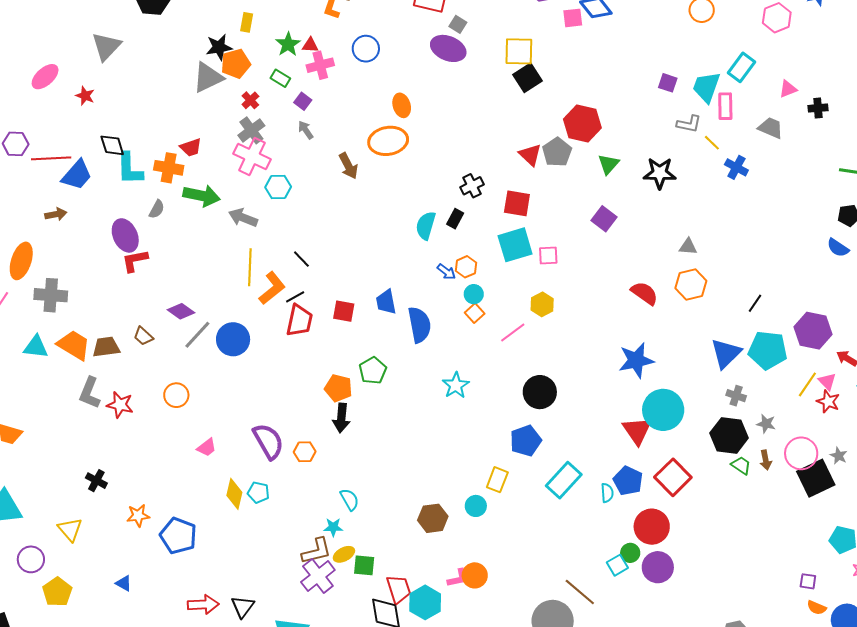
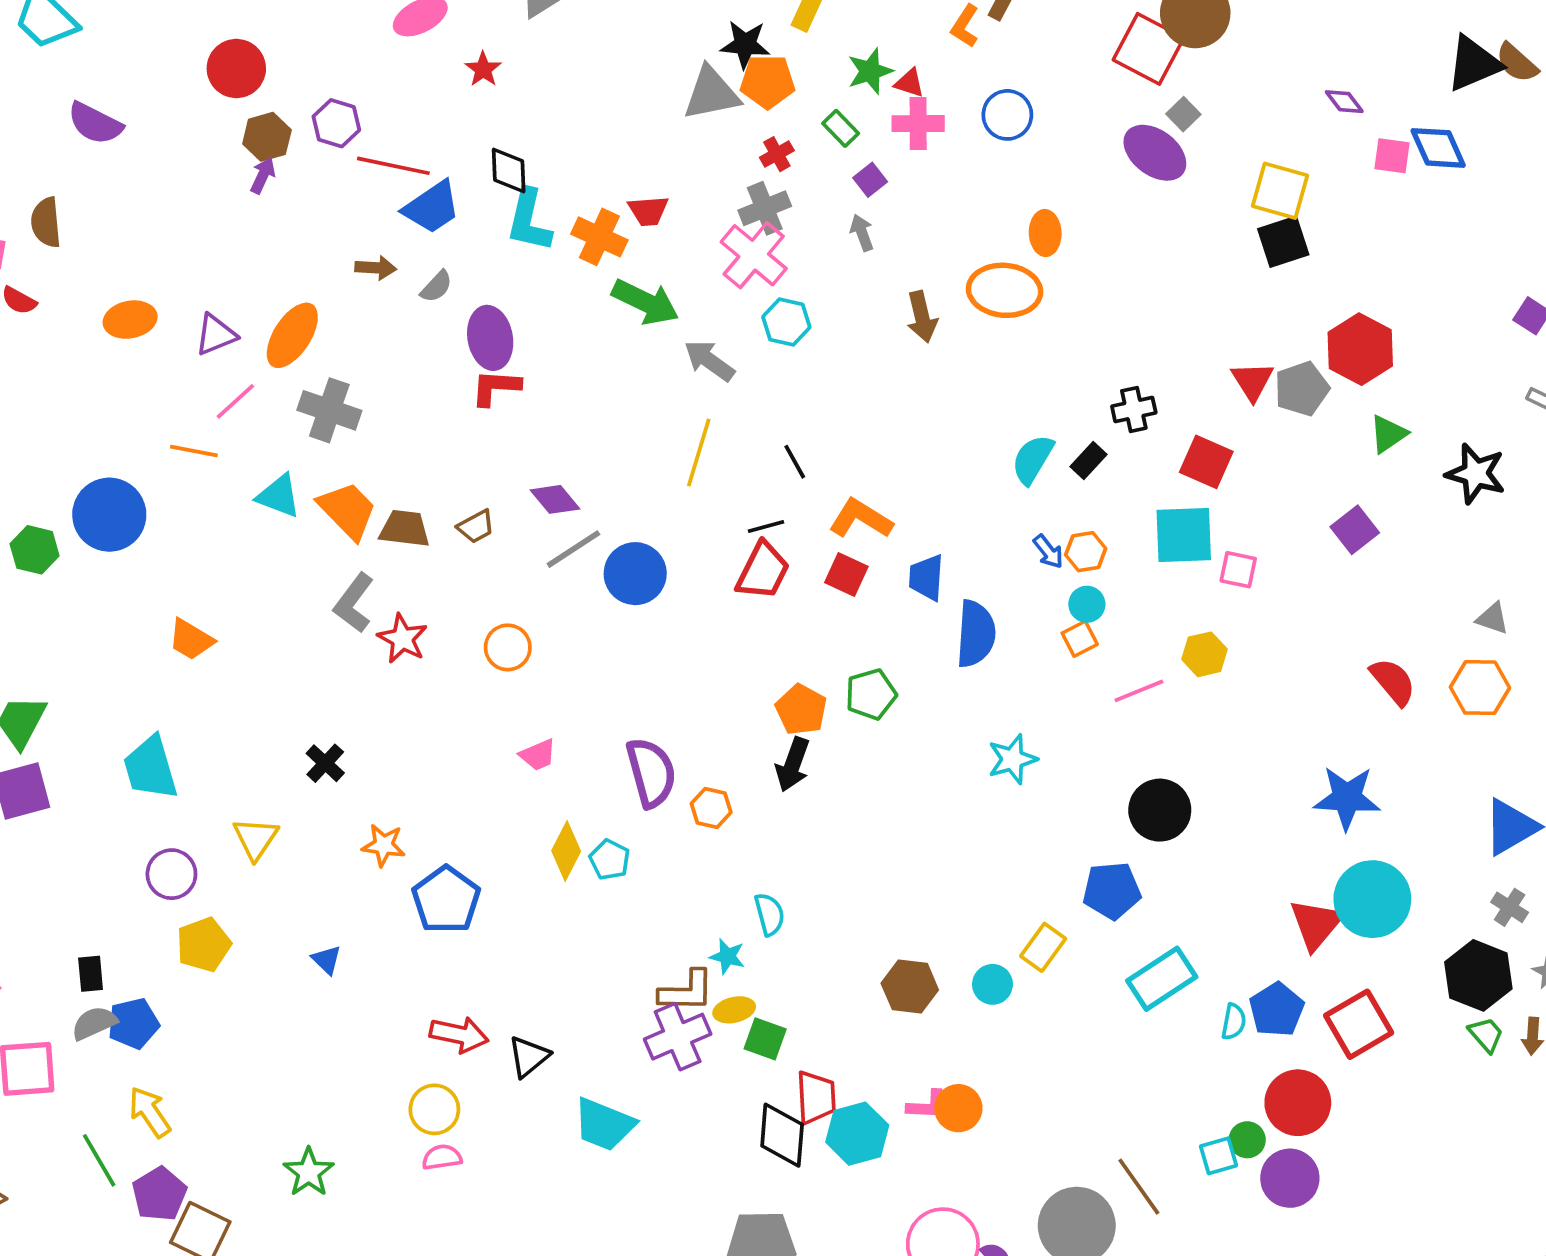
gray semicircle: (157, 209) -> (436, 287), moved
orange L-shape: (272, 288) -> (861, 519), moved, turned -124
brown trapezoid: (143, 336) -> (476, 527), turned -85

